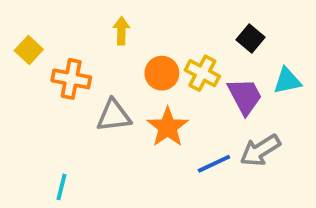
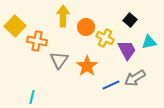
yellow arrow: (121, 31) -> (63, 16), size x1.5
yellow square: (29, 50) -> (15, 26), size x1.5
orange circle: (162, 73) -> (86, 27), moved
gray triangle: (114, 116) -> (59, 60), turned -48

